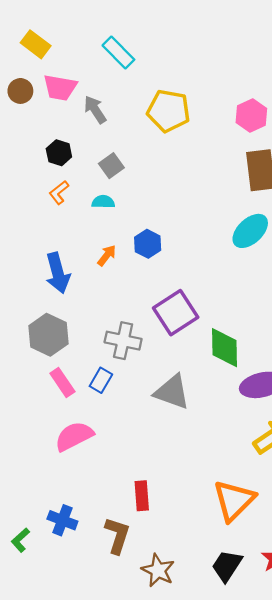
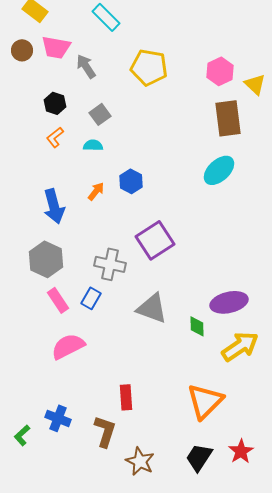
green diamond: (225, 348) -> (197, 326), moved, size x0.6

